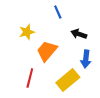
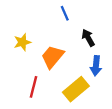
yellow star: (27, 32) -> (22, 42), moved
black arrow: (79, 34) -> (88, 38), turned 42

